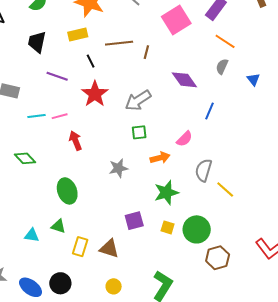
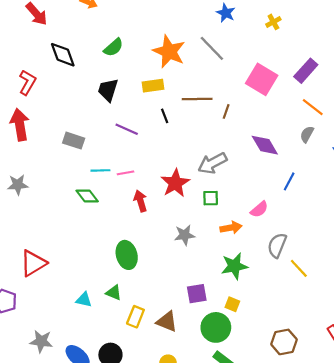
pink square: (176, 20) -> (262, 79), turned -32
red star: (95, 94) -> (175, 183), moved
green diamond: (25, 158) -> (87, 196), moved
green circle: (197, 229) -> (216, 327), moved

